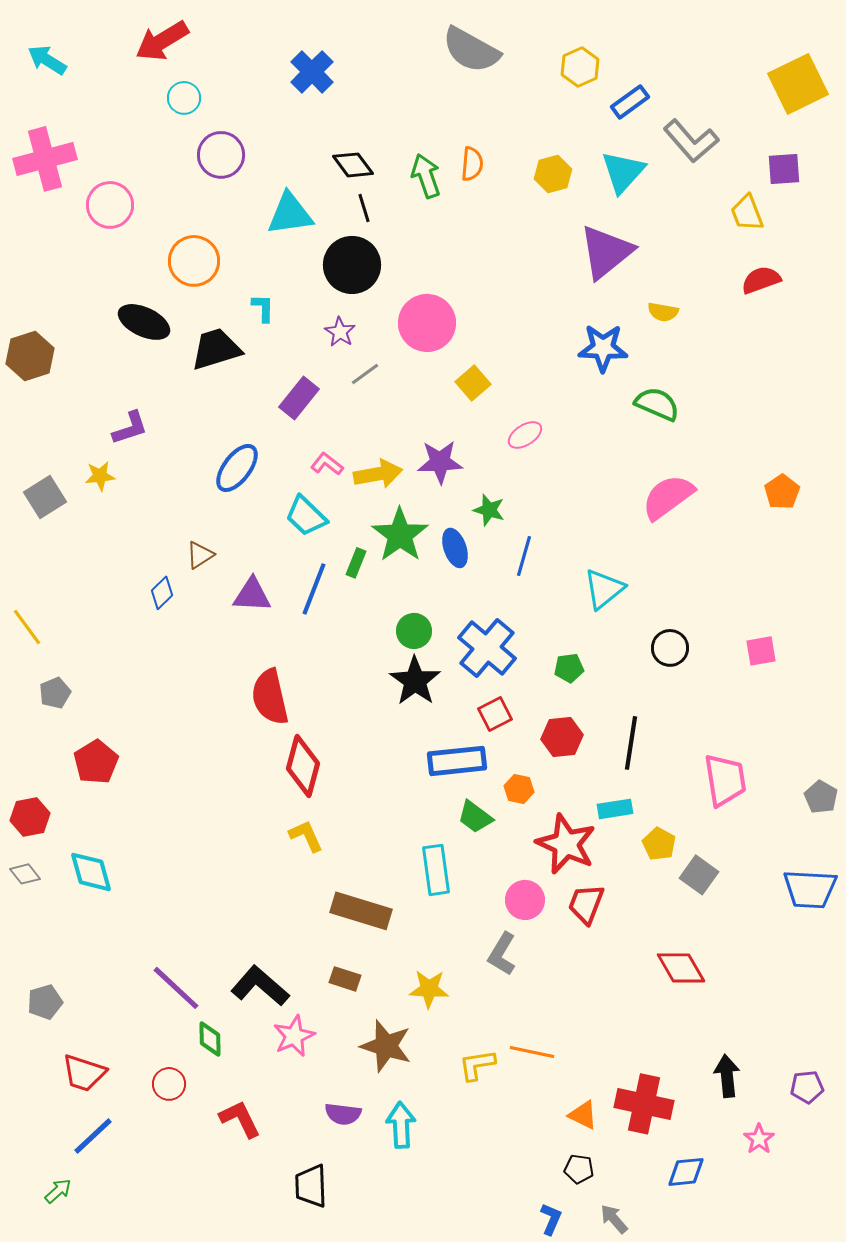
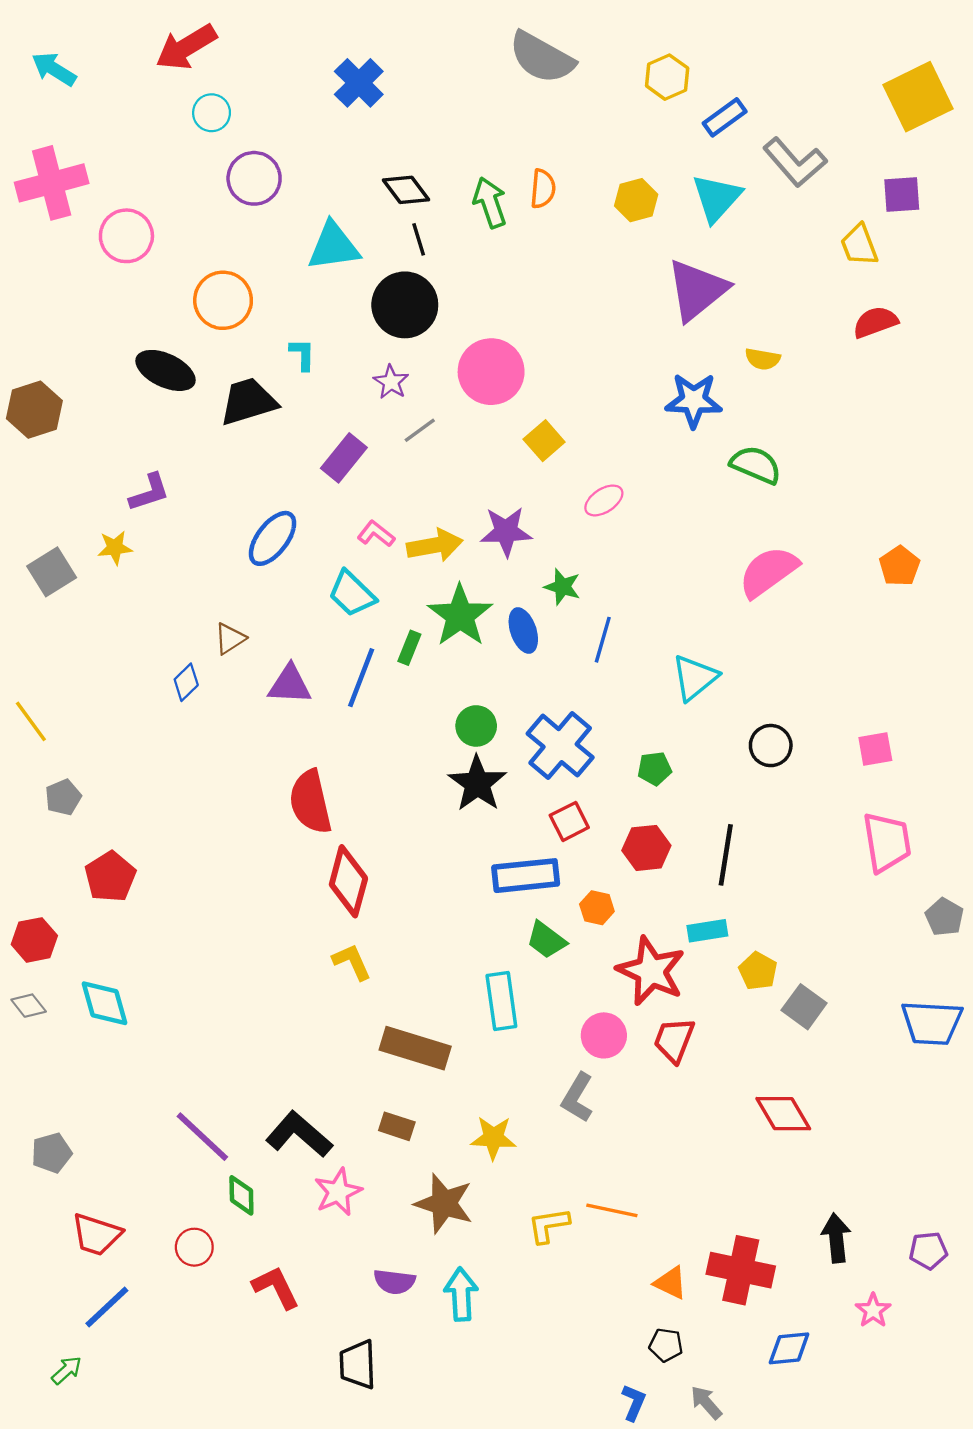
pink trapezoid: (725, 780) -> (887, 842), moved

